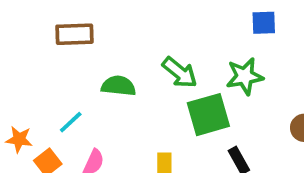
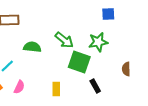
green square: (208, 115) -> (79, 62), turned 35

